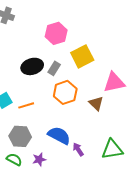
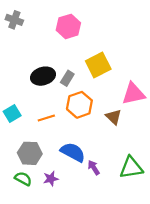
pink hexagon: (56, 33) -> (68, 26), moved
orange line: (26, 105) -> (46, 118), moved

